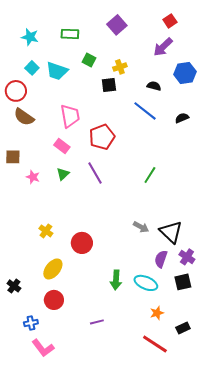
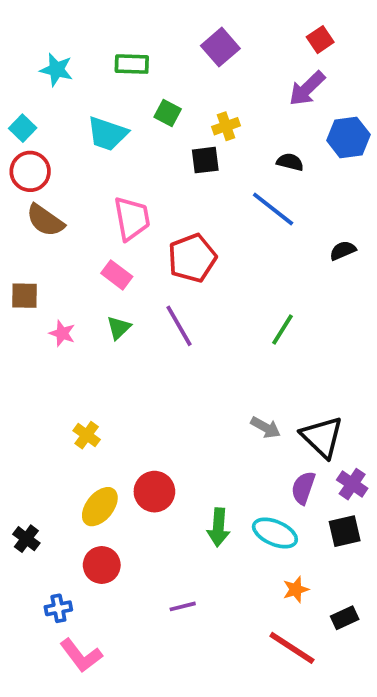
cyan square: (32, 68) -> (23, 128), moved
black semicircle: (182, 118) -> (343, 250), moved
red circle: (82, 243) -> (154, 492), moved

